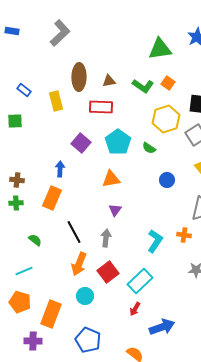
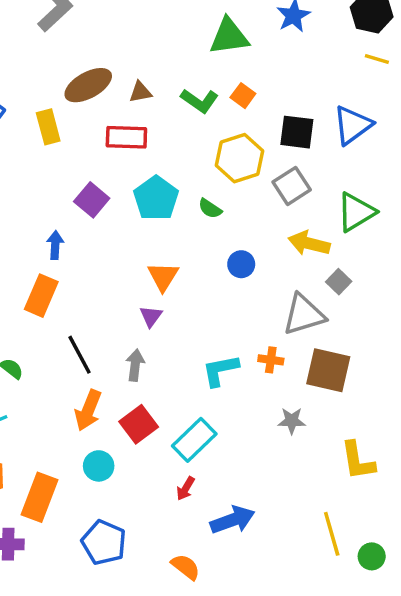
brown ellipse: (79, 77) -> (88, 85), turned 60
orange triangle: (111, 179) -> (163, 276), moved, turned -48
cyan L-shape: (155, 241) -> (220, 370), turned -135

